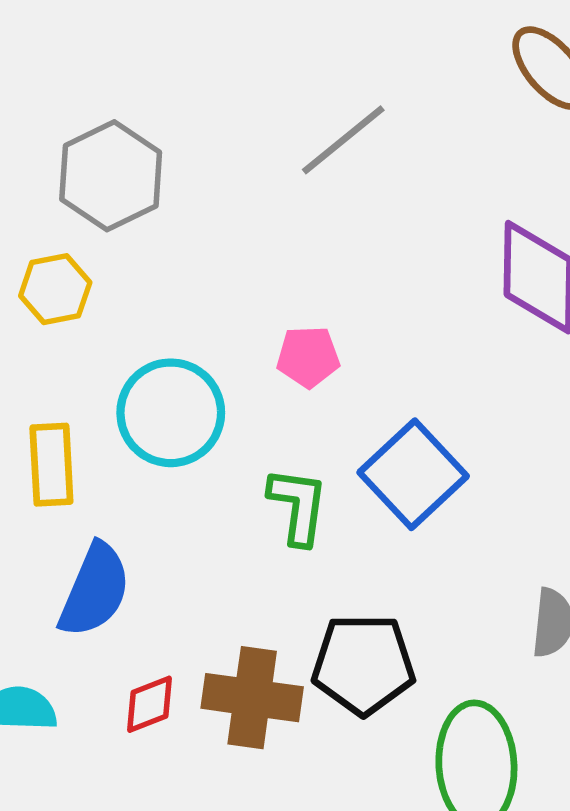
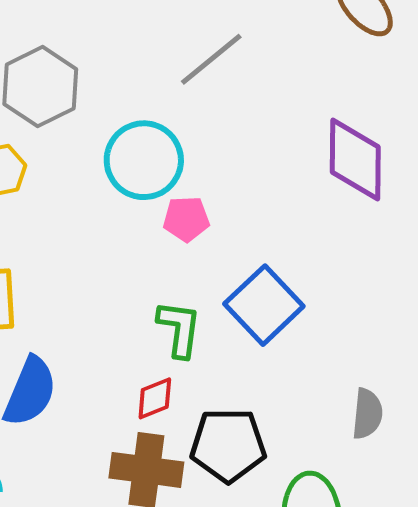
cyan circle: (171, 413) -> (144, 160), moved
red diamond: (150, 704) -> (155, 398), moved

